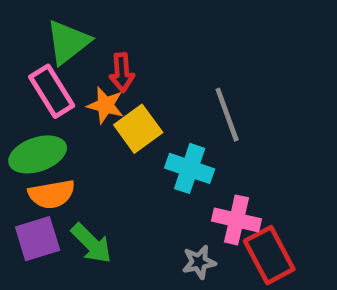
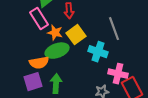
orange star: (105, 105) -> (55, 33), moved
green ellipse: (38, 154) -> (57, 51), moved
green arrow: (91, 243) -> (56, 84), turned -132

